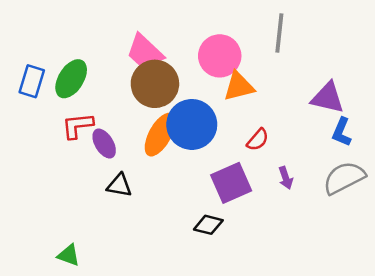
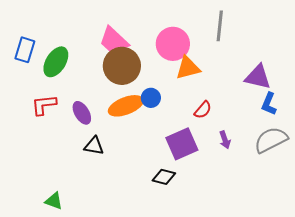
blue rectangle: (32, 81) -> (25, 50), moved
blue circle: (192, 124) -> (151, 98), size x0.5
red L-shape: (77, 126) -> (44, 105), moved
orange ellipse: (160, 135) -> (126, 106), turned 40

